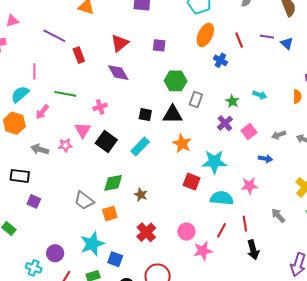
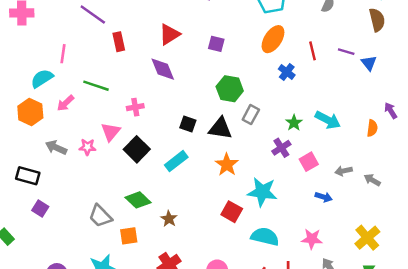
cyan arrow: (260, 95) -> (328, 120), size x1.5
green diamond: (113, 183) -> (138, 200), turned 45
pink star: (249, 186) -> (312, 239), moved

